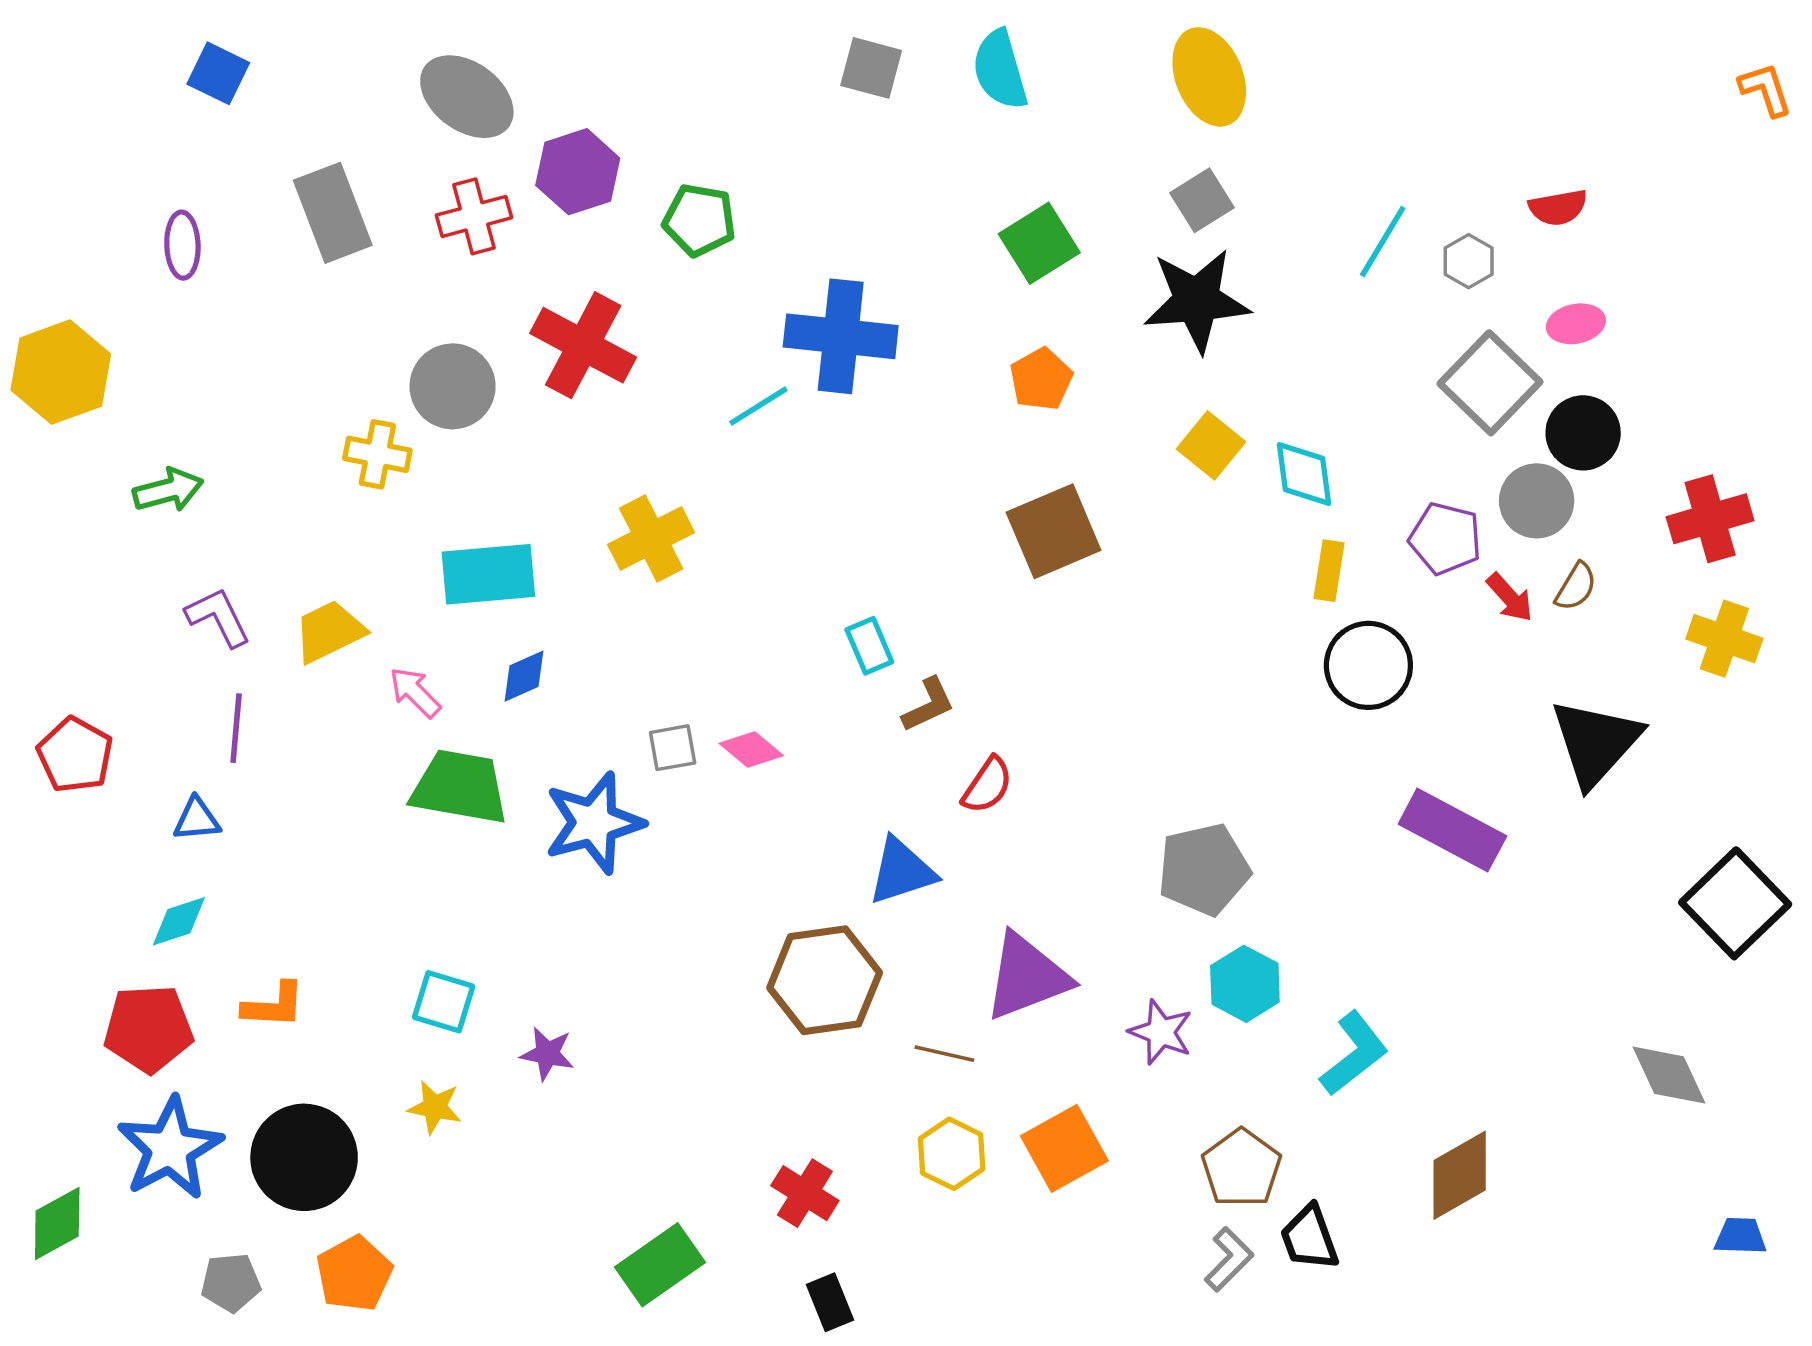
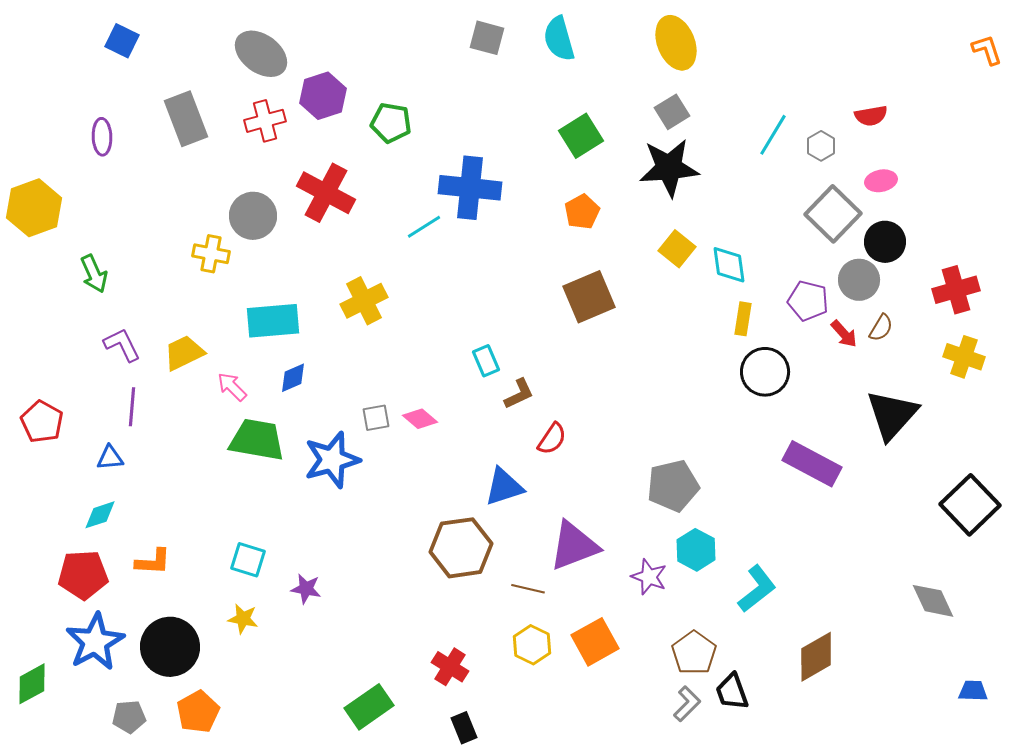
green arrow: (168, 490) -> (94, 274), turned 81

